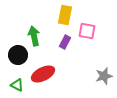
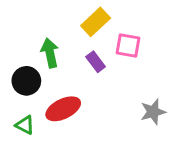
yellow rectangle: (65, 15) -> (96, 22), turned 36
purple rectangle: (65, 42) -> (96, 62), turned -64

